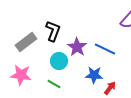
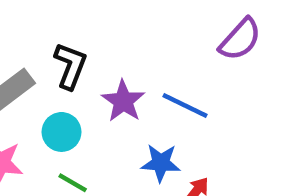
cyan circle: (59, 61) -> (62, 132), moved

